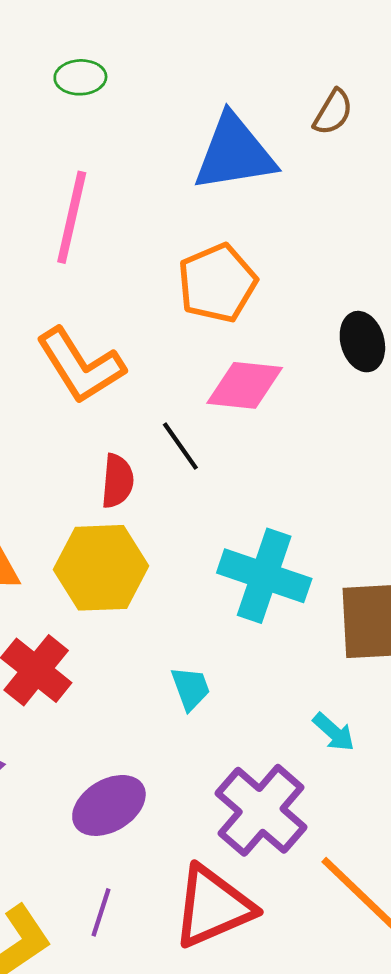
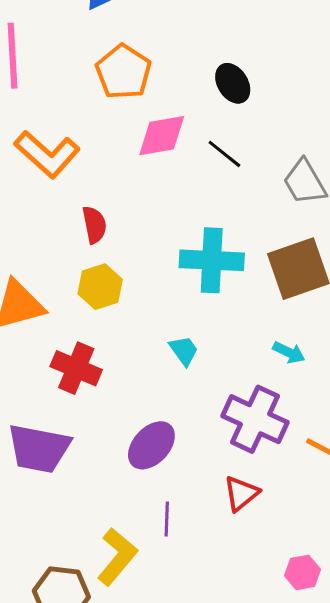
black line: (180, 446) -> (224, 154), moved
yellow hexagon: (101, 568) -> (100, 287), size x0.7
red triangle: (213, 907) -> (241, 493), size x0.6

